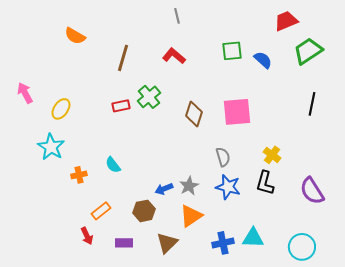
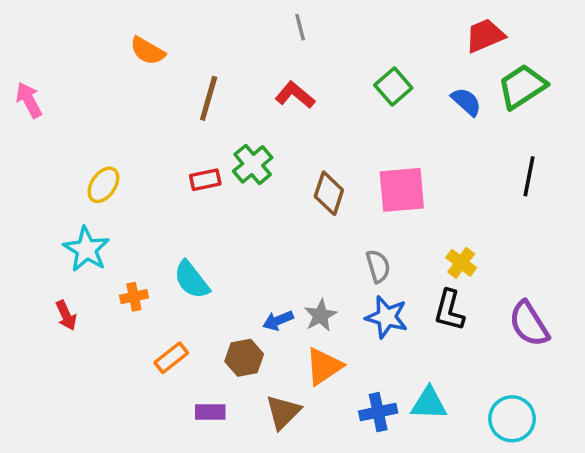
orange semicircle: (75, 36) -> (148, 51), moved
green square: (232, 51) -> (393, 86), turned -35
blue semicircle: (263, 60) -> (466, 102), moved
pink arrow: (25, 93) -> (29, 100), moved
cyan semicircle: (113, 165) -> (192, 280), size x1.4
red arrow: (87, 236) -> (66, 315), moved

